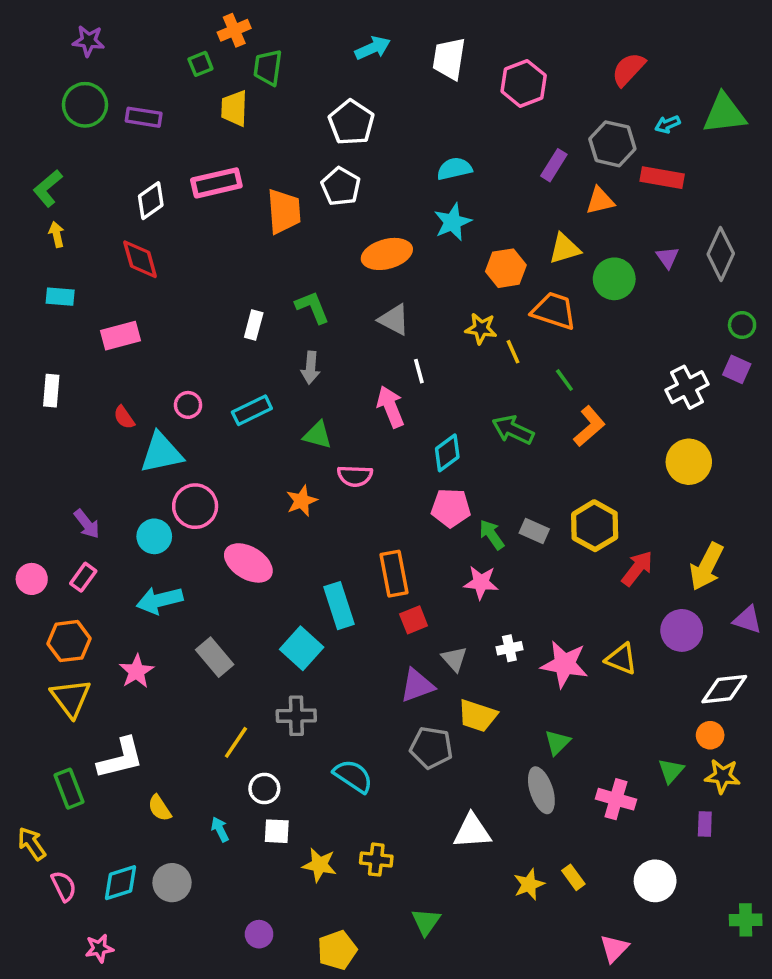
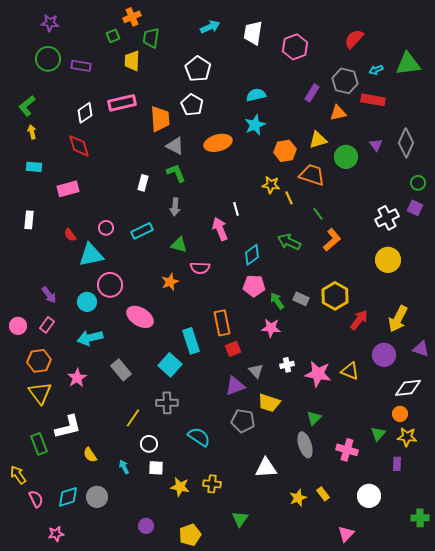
gray triangle: (394, 320) -> (175, 146), moved

